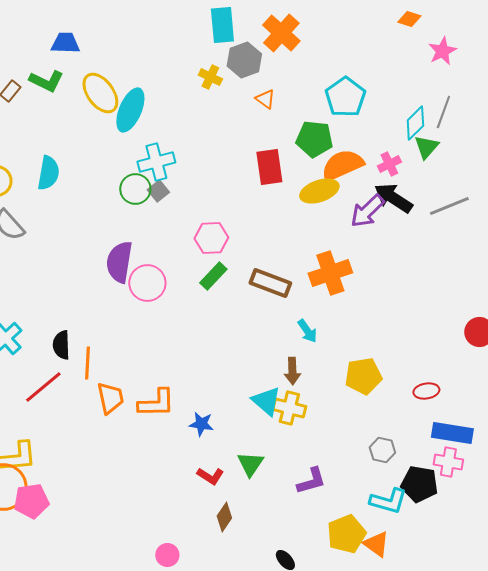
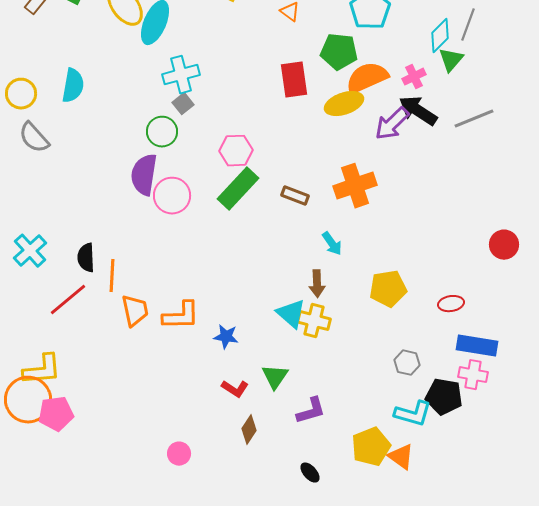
green circle: (135, 189) -> (162, 132), moved
green rectangle: (213, 276) -> (238, 189), size x1.5
brown rectangle: (270, 283) -> (295, 196), size x0.7
purple L-shape: (311, 481) -> (311, 411), moved
pink circle: (167, 555) -> (179, 454), moved

